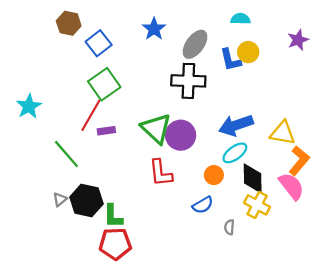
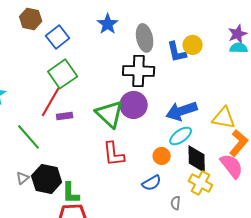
cyan semicircle: (240, 19) -> (239, 48), moved
gray ellipse: (195, 44) -> (145, 38), turned -48
purple circle: (181, 135) -> (134, 105), moved

